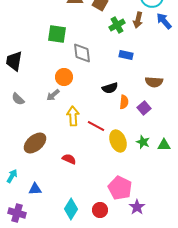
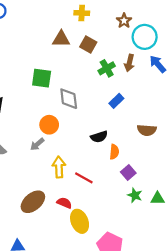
blue rectangle: (126, 55) -> (116, 101), turned -56
purple square: (144, 108) -> (128, 172), moved
yellow ellipse: (118, 141) -> (80, 221), moved
brown ellipse: (35, 143) -> (33, 202), moved
red semicircle: (69, 159) -> (64, 203), moved

